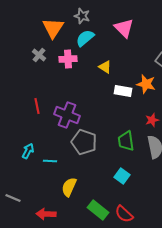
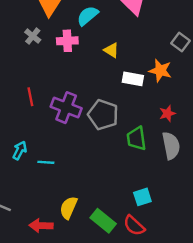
gray pentagon: (84, 142) -> (103, 115), moved
cyan square: (122, 176) -> (142, 197), moved, turned 35
yellow semicircle: (69, 187) -> (69, 208), moved

